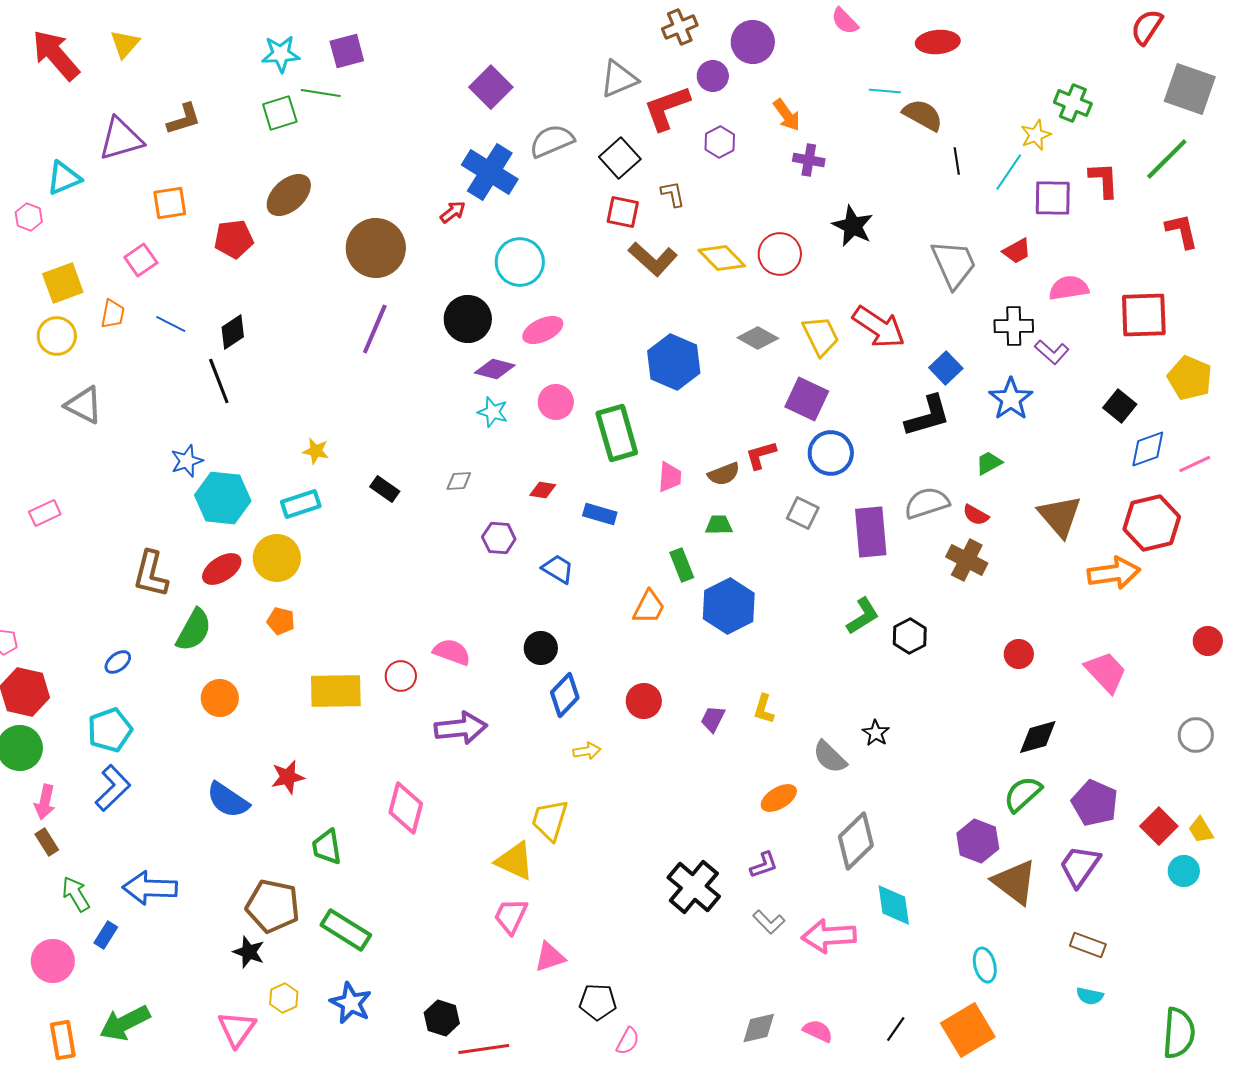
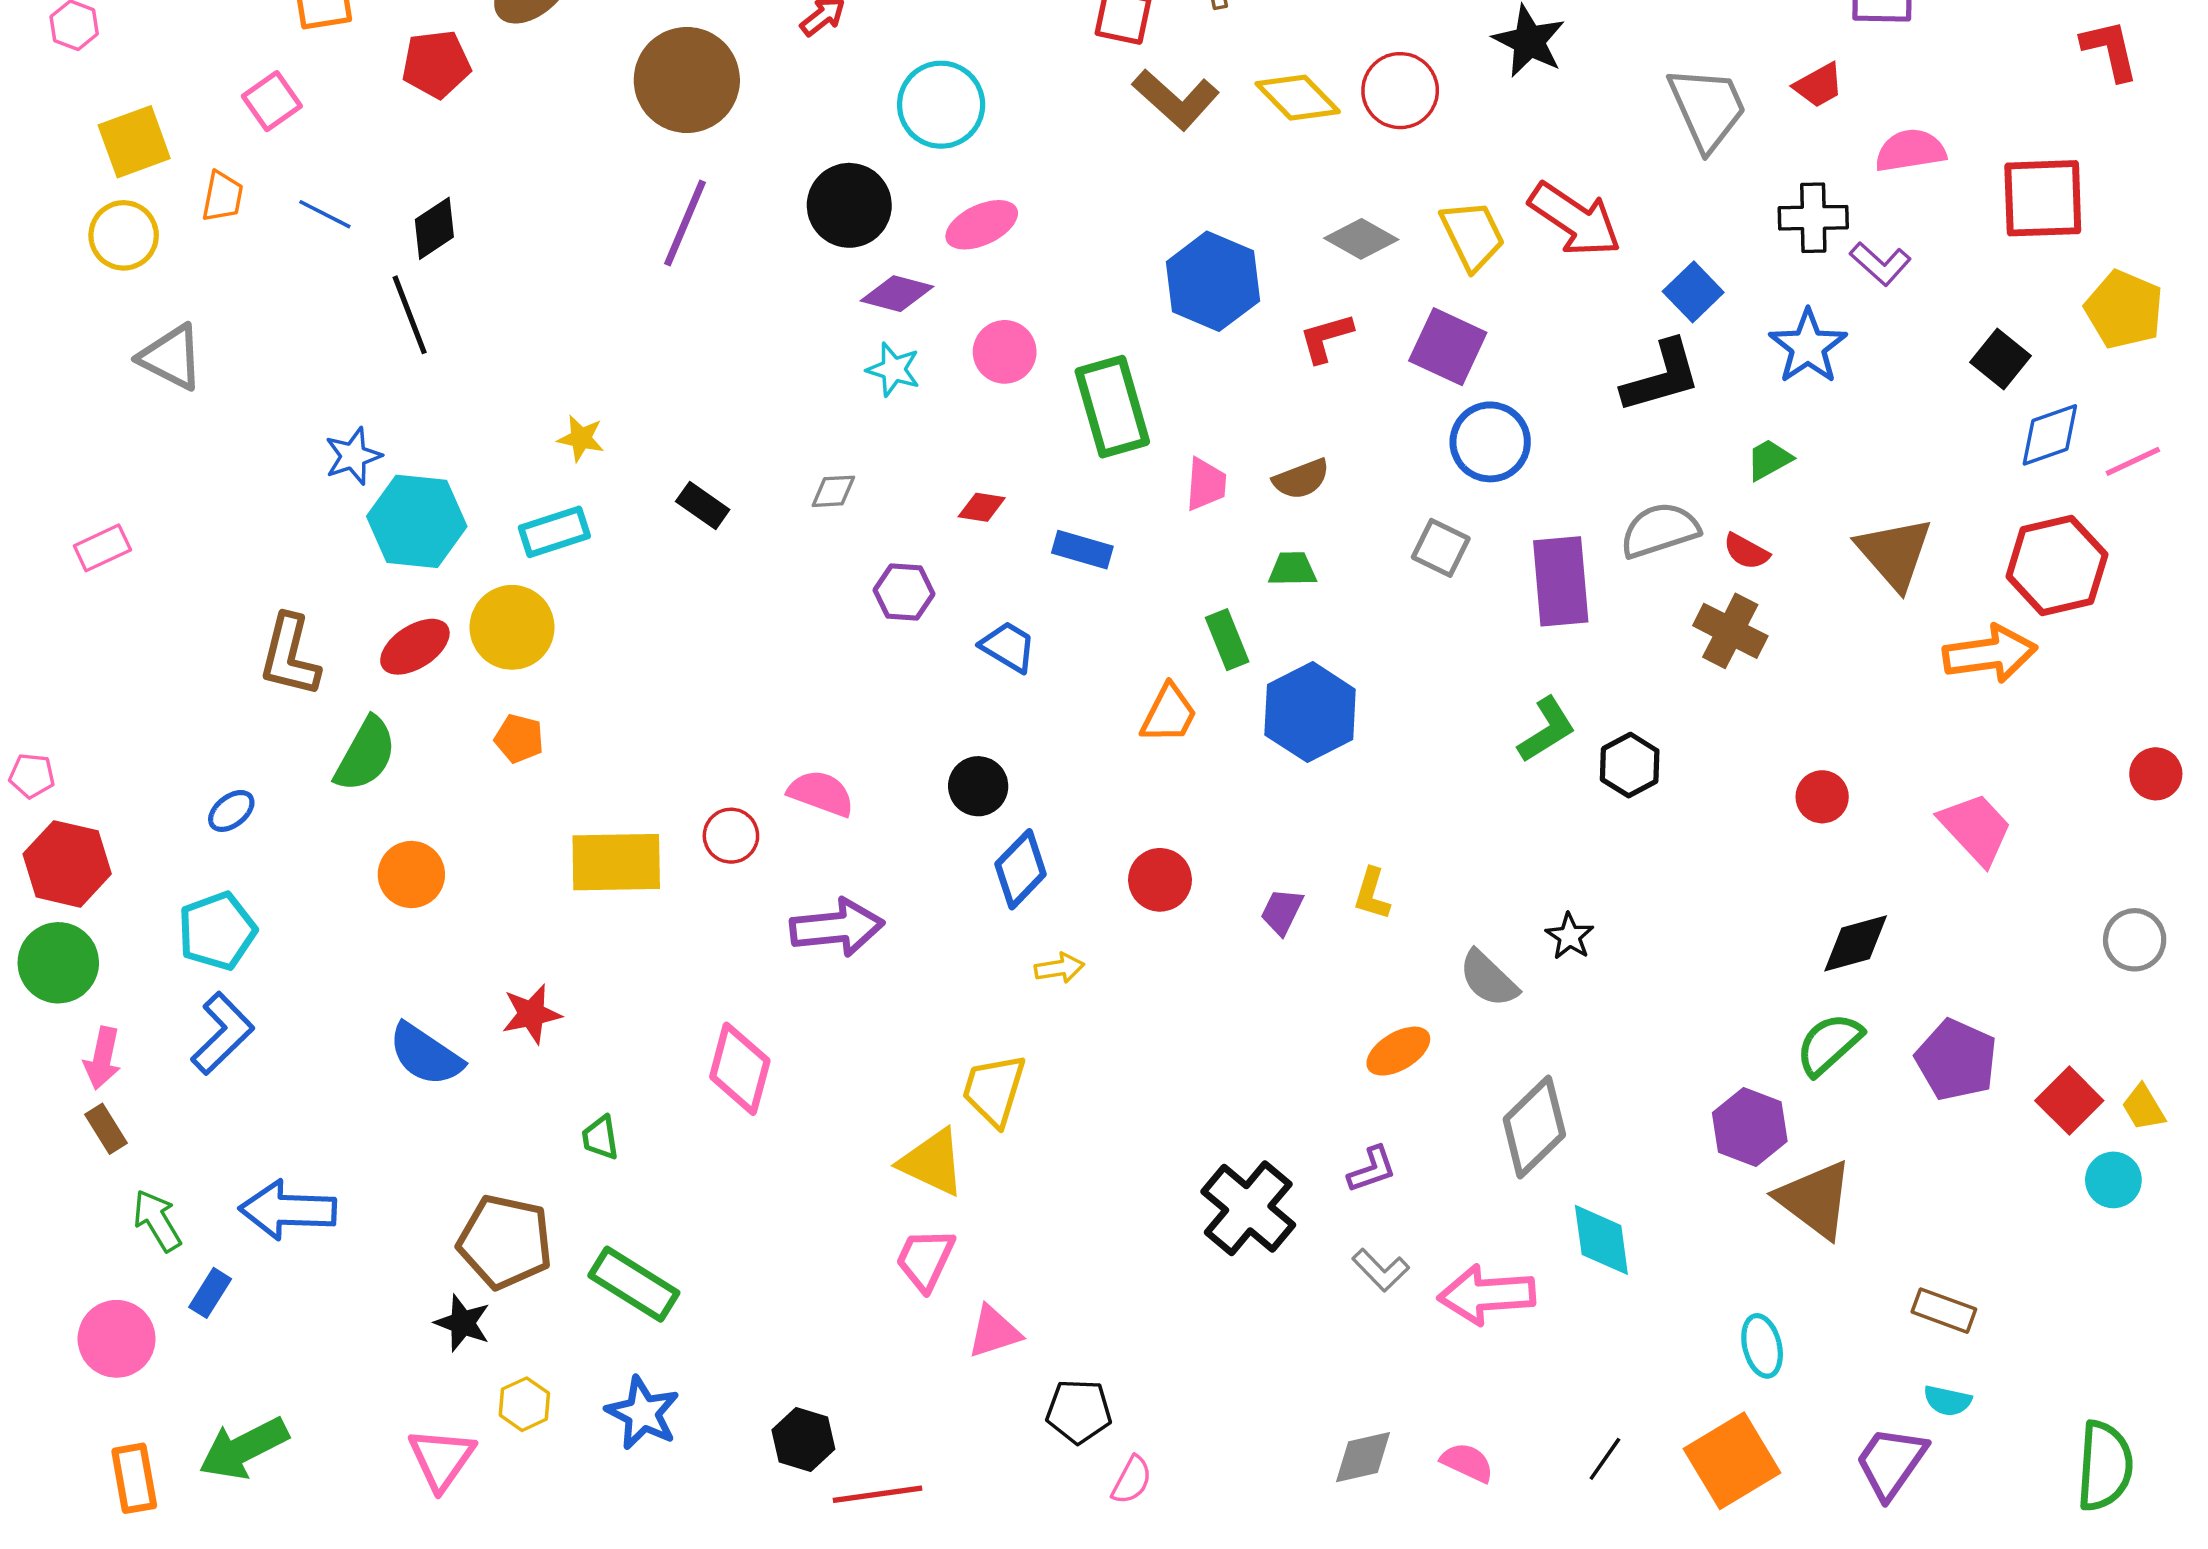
red L-shape: (761, 455) -> (1326, 338), moved
green trapezoid: (327, 847) -> (600, 1138), size x0.7
purple trapezoid: (1080, 866) -> (1891, 1462), moved

